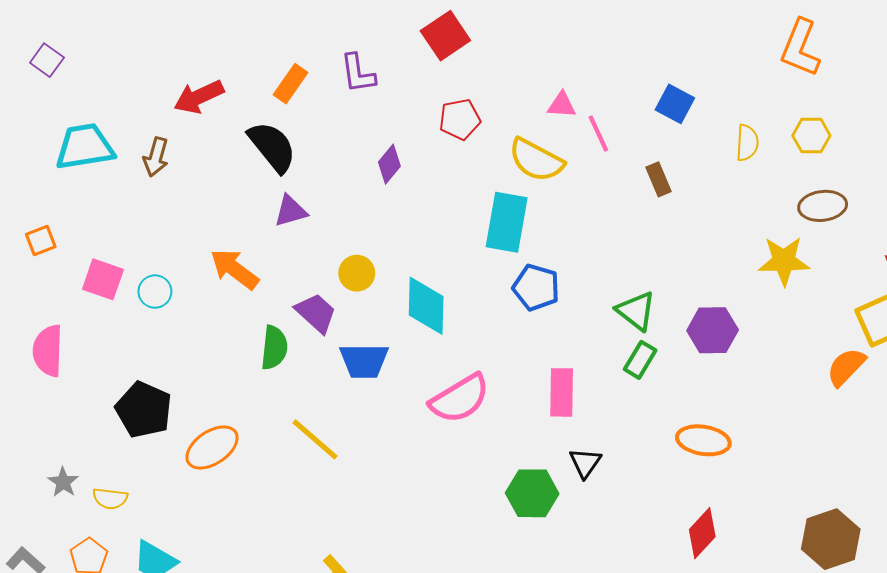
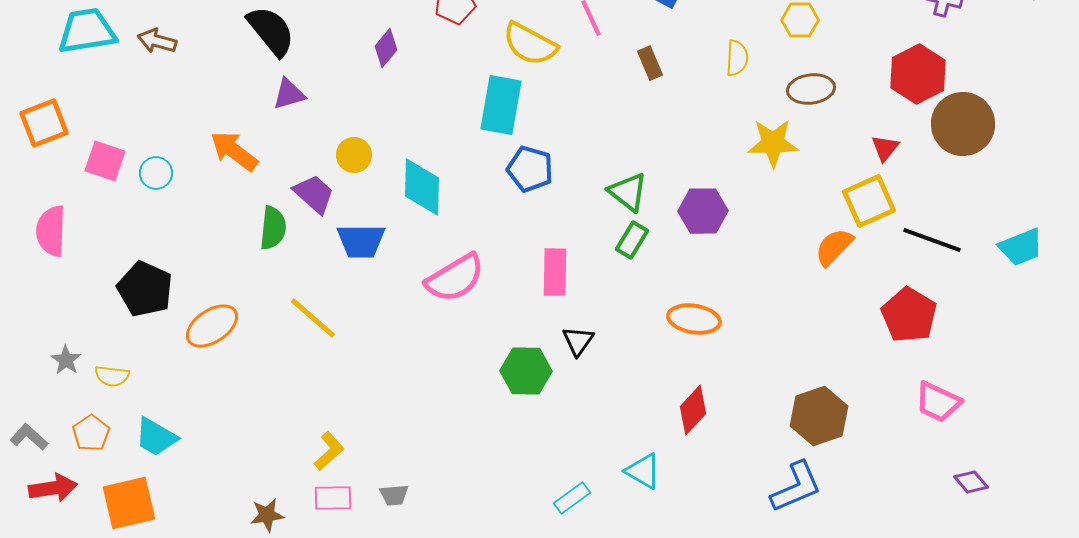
yellow semicircle: (747, 143) -> (737, 58), moved
brown arrow: (156, 157) -> (157, 41), turned 90
orange square: (41, 241) -> (44, 123), size x1.6

